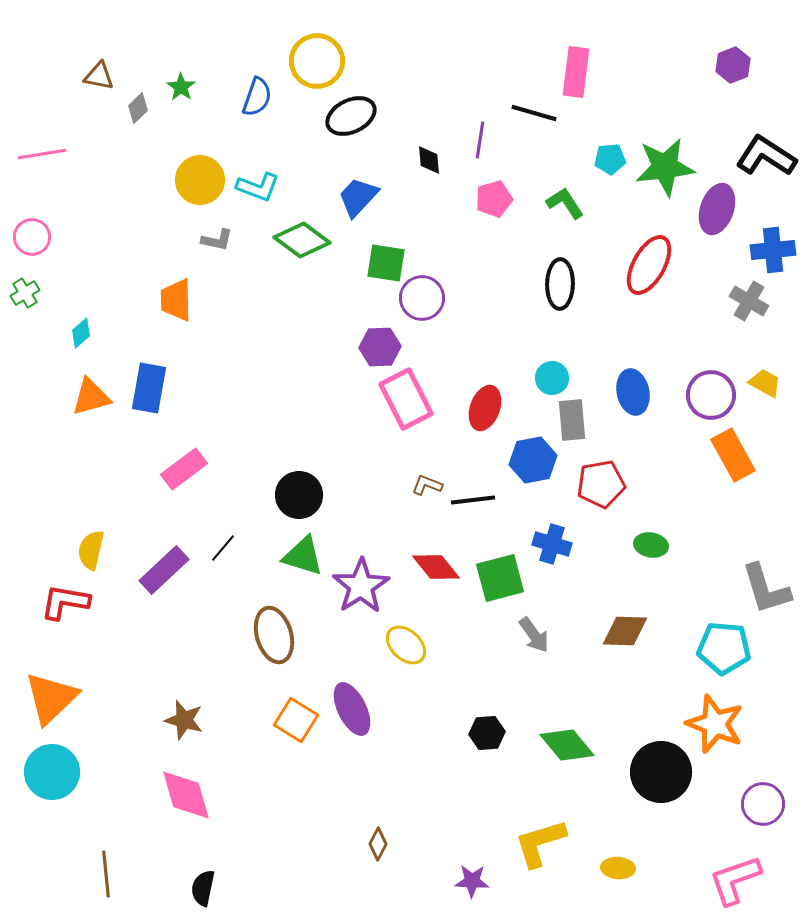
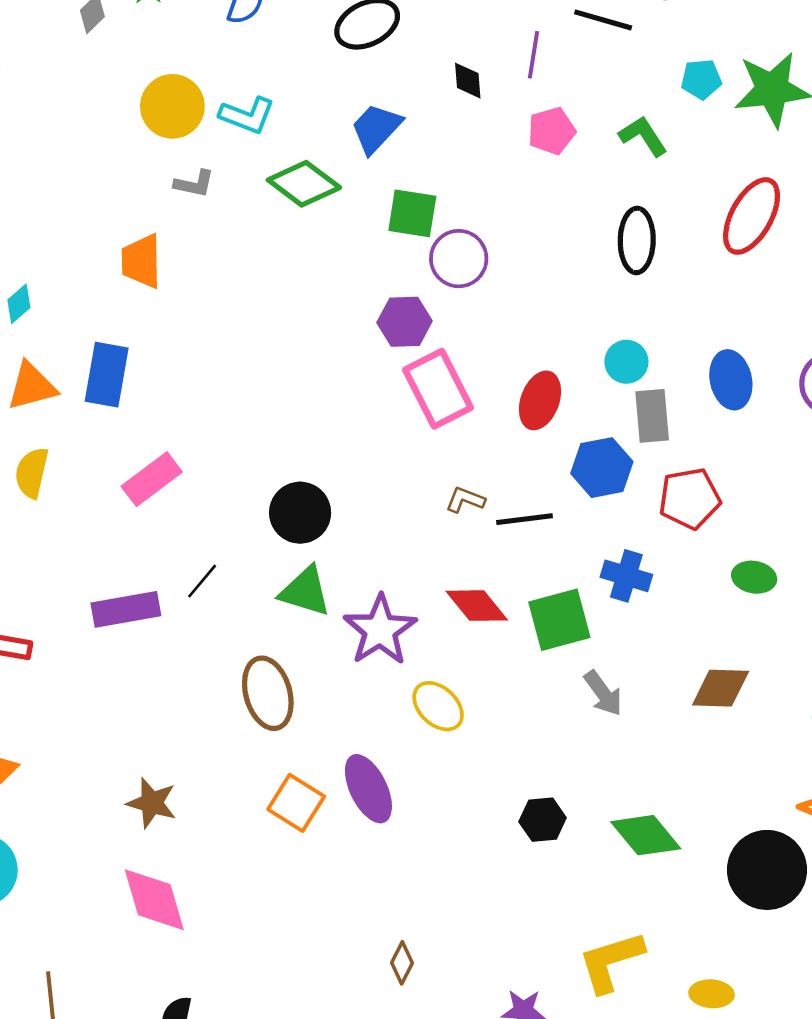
yellow semicircle: (91, 550) -> (32, 473), moved
purple rectangle: (164, 570) -> (126, 609), turned 33

